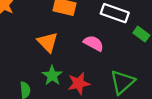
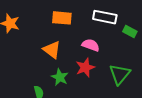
red star: (79, 83) -> (85, 68), moved

